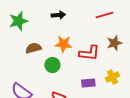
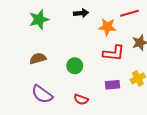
orange star: (63, 44) -> (107, 27), moved
brown semicircle: (33, 48) -> (38, 58), moved

